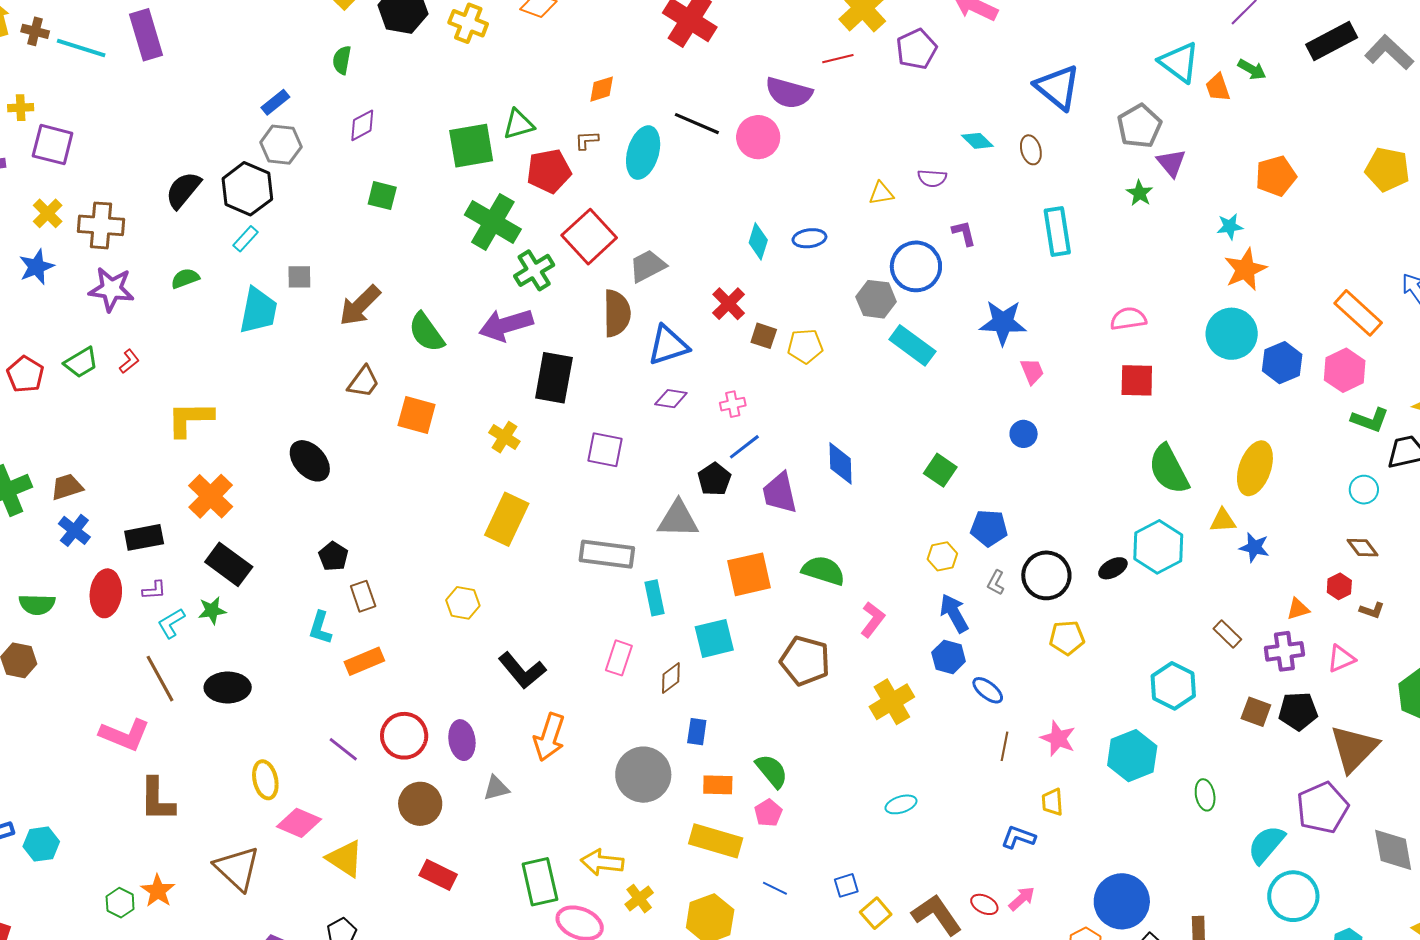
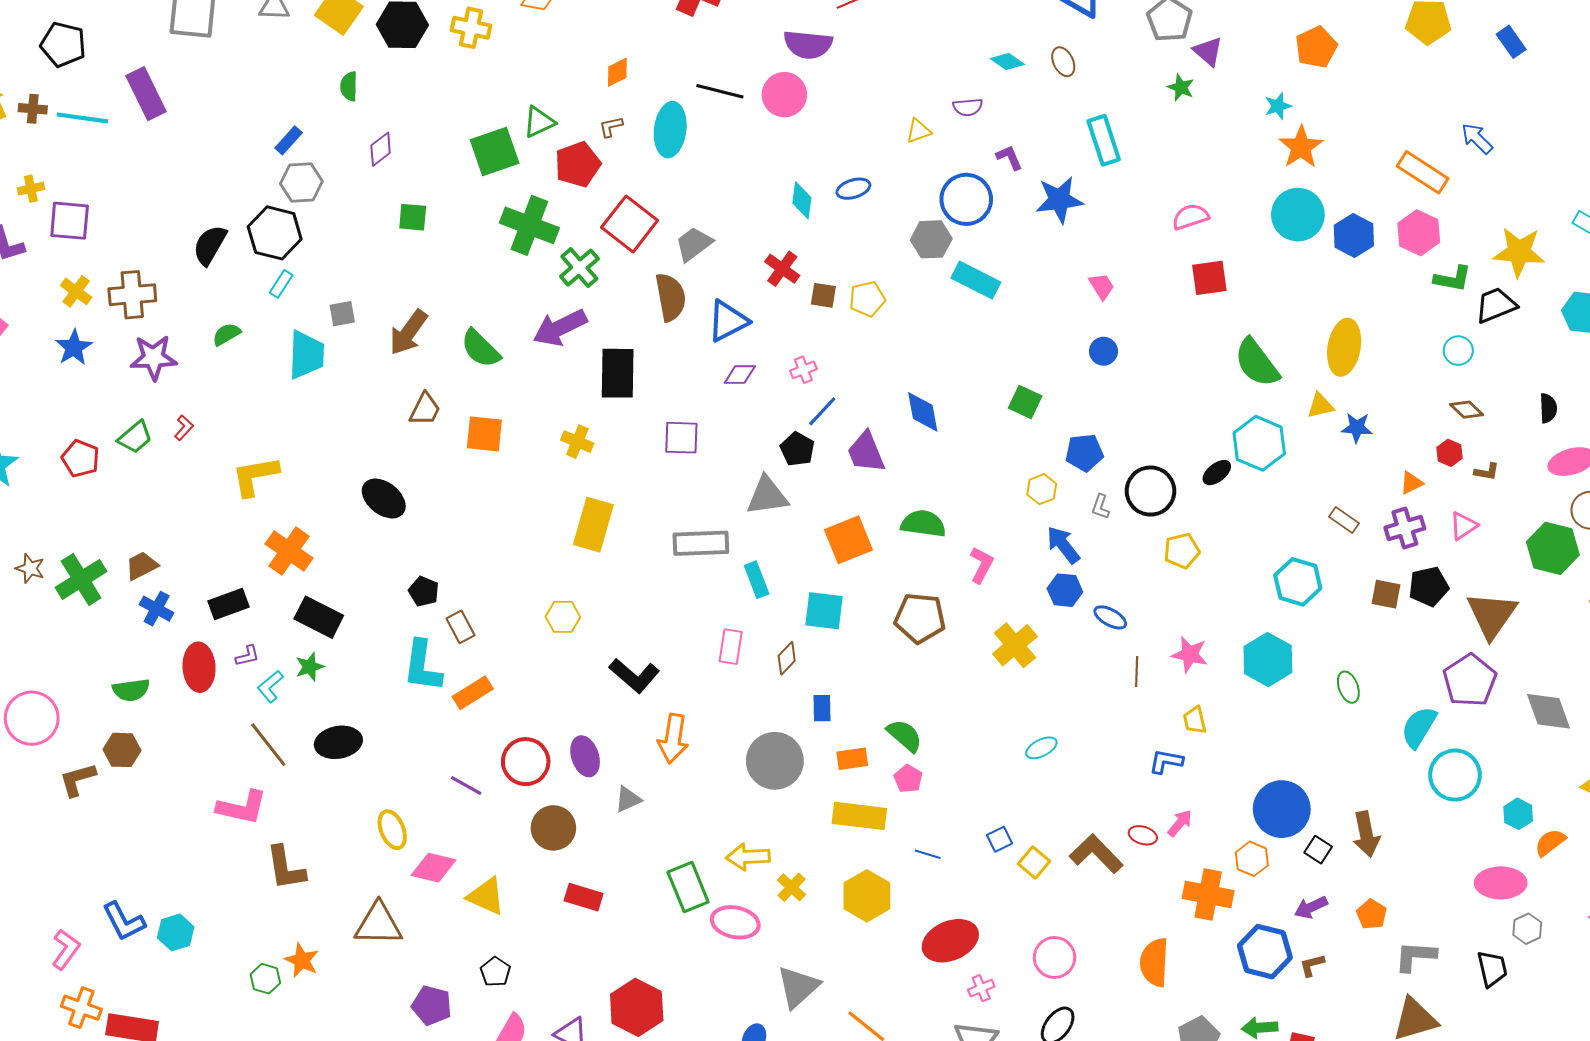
blue star: (1003, 323) -> (1059, 200), moved
cyan L-shape: (320, 628) -> (422, 666), size x1.6
cyan square: (714, 638) -> (824, 611), turned 30
brown triangle: (237, 868) -> (379, 924), turned -33

